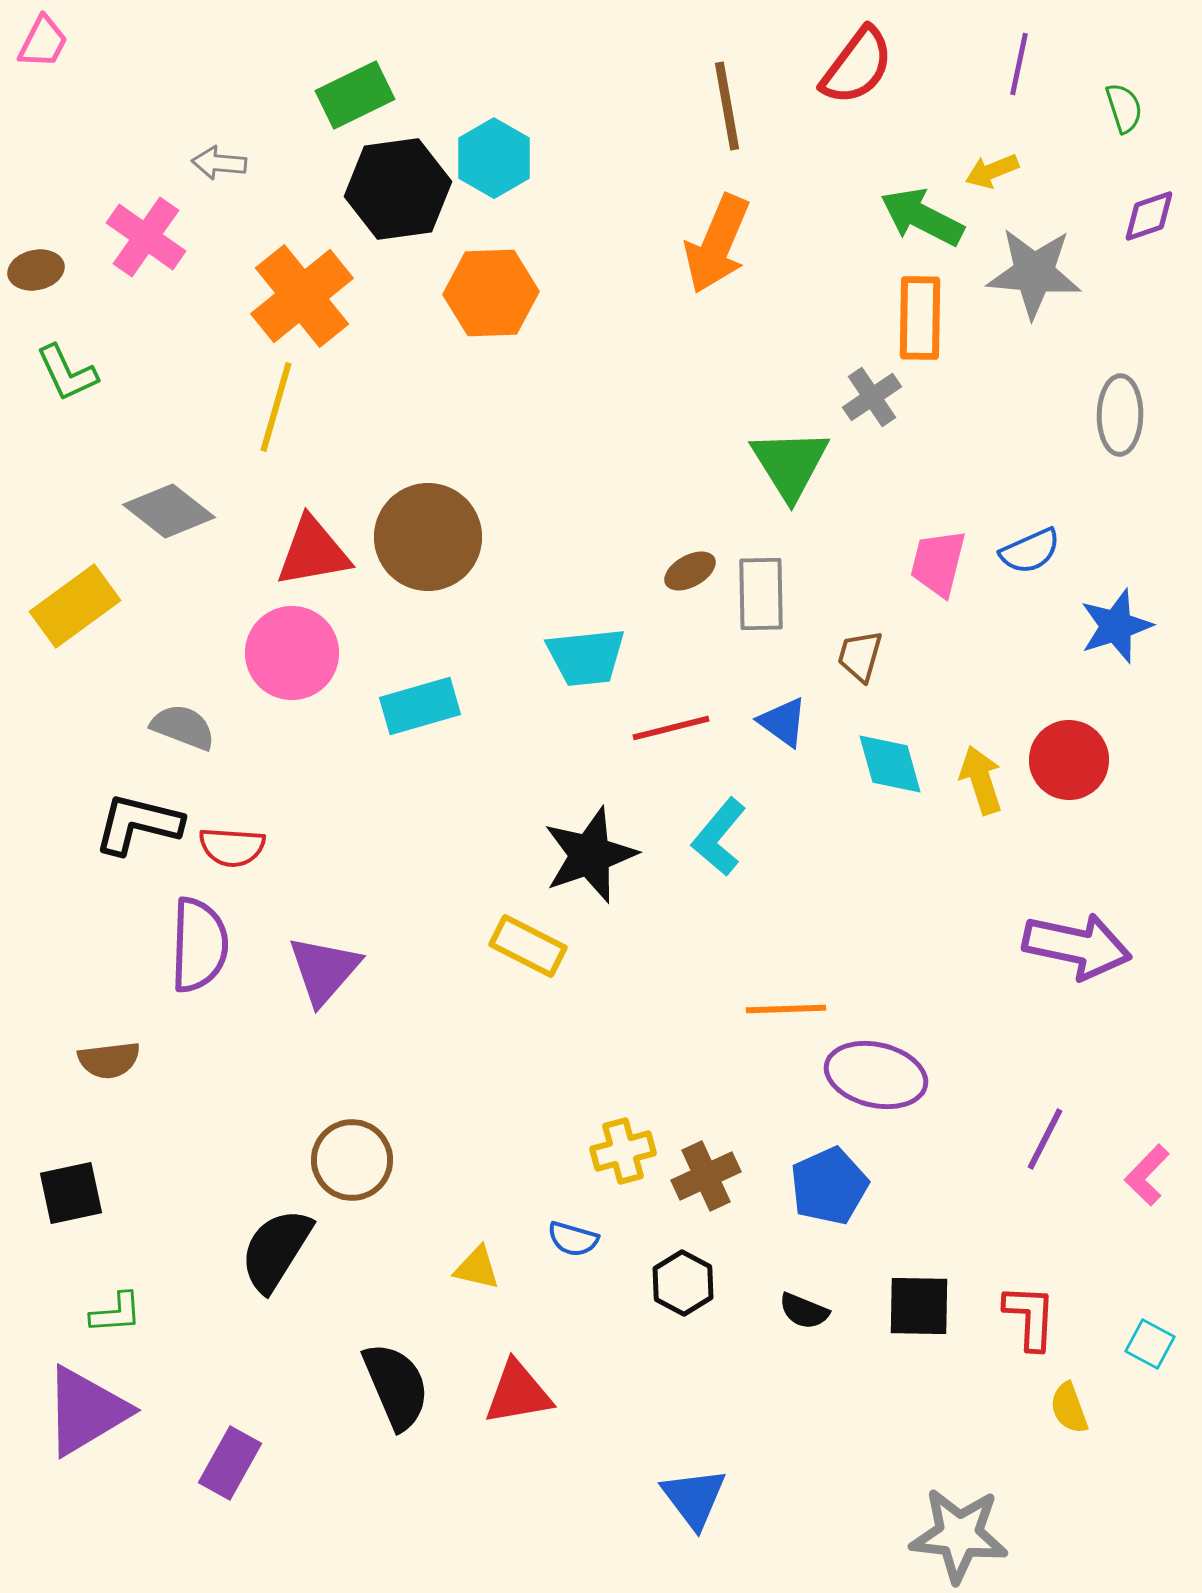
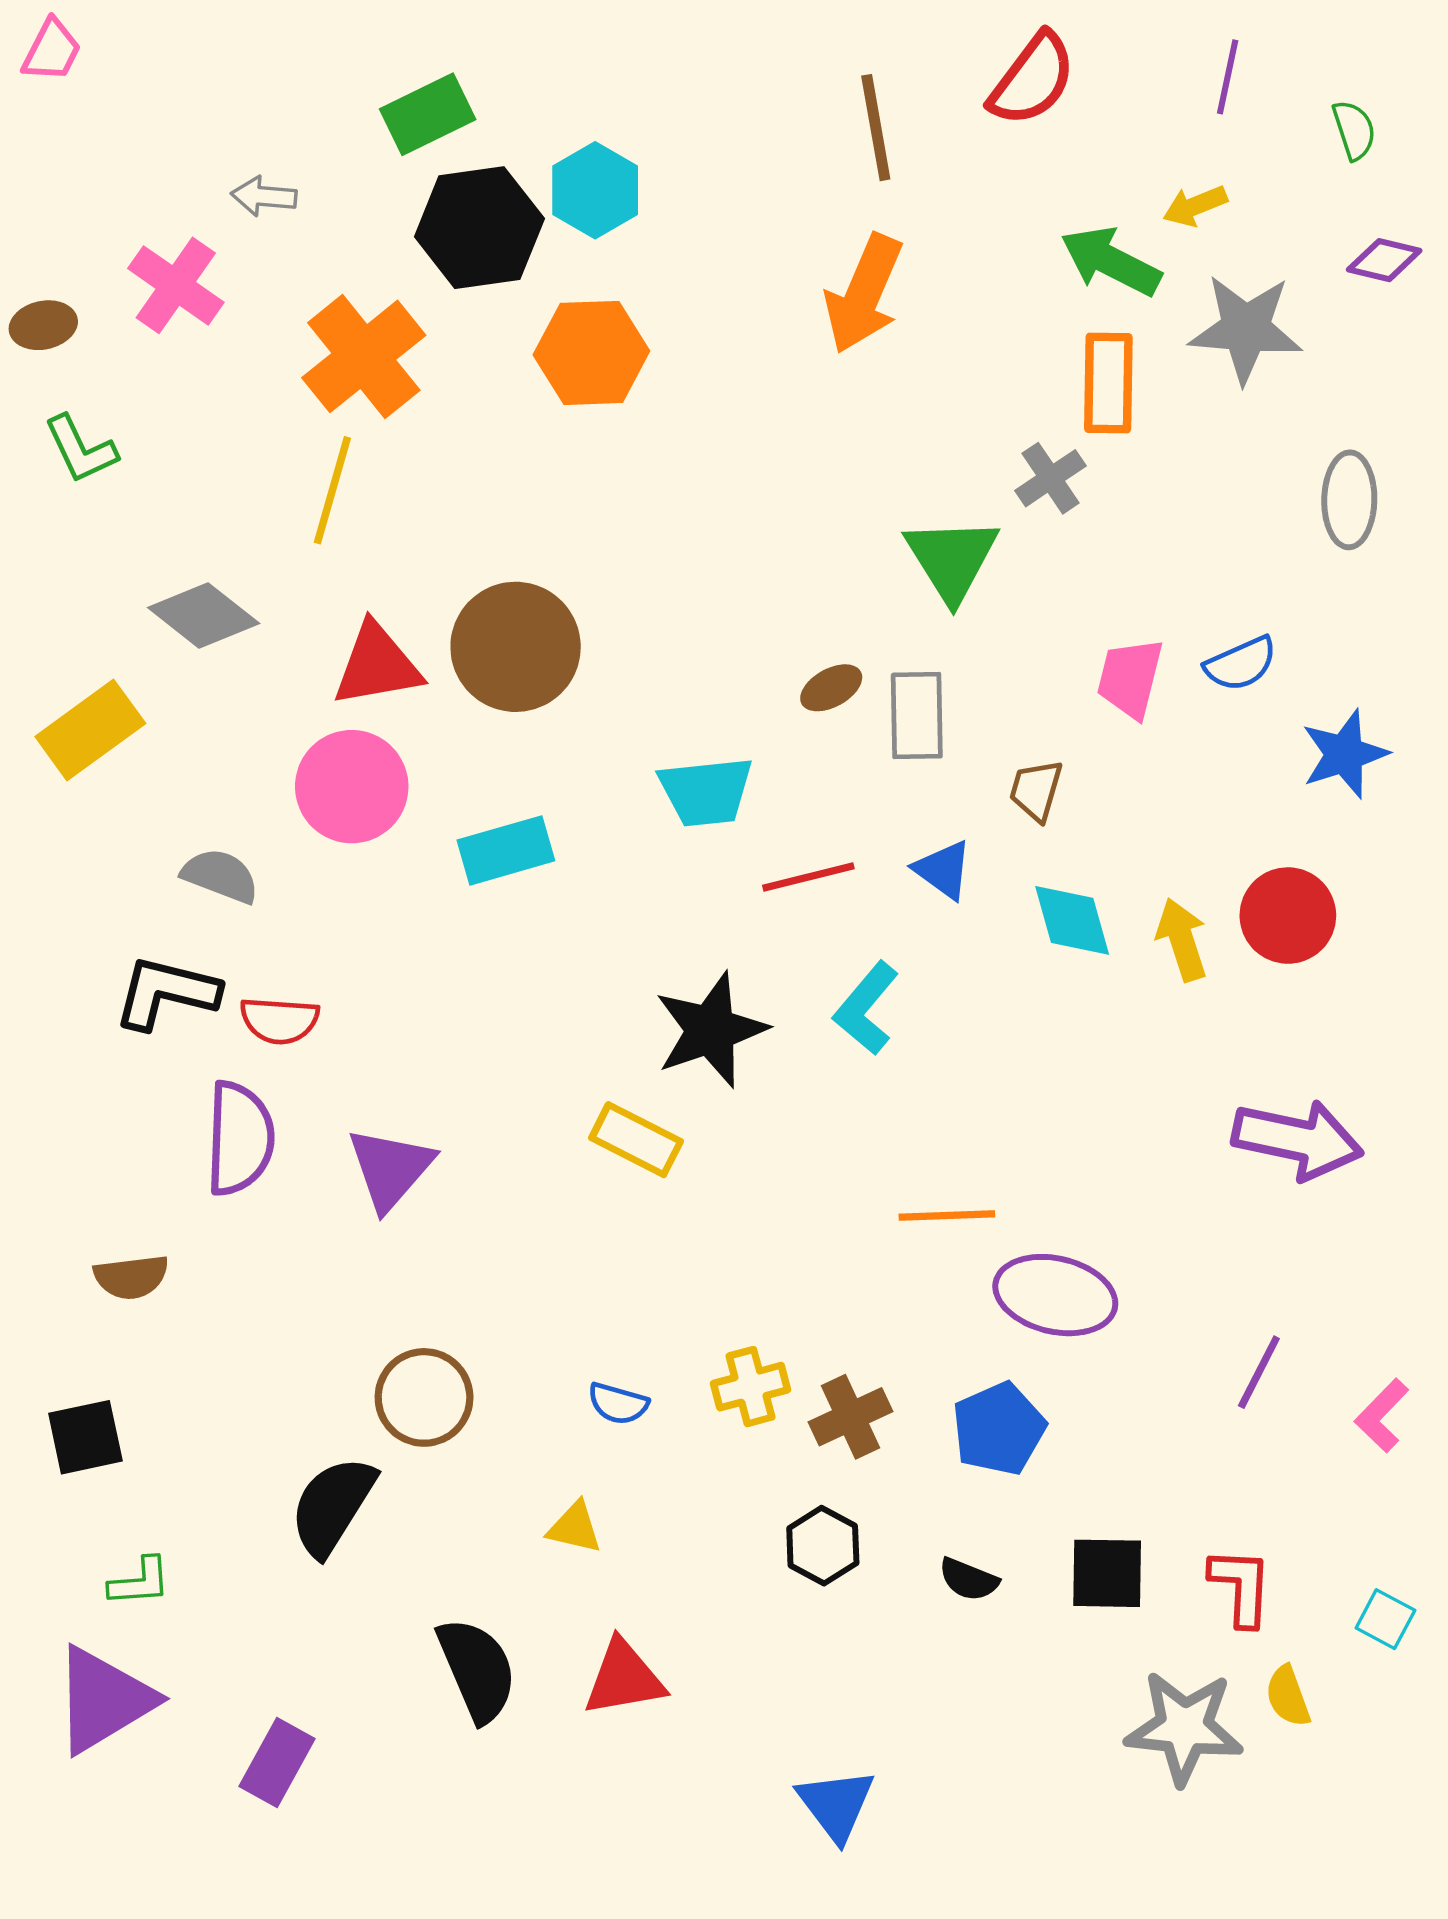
purple diamond: (1149, 216) -> (1384, 260), turned 32
blue semicircle: (573, 1239) -> (618, 1403), moved
gray star: (959, 1535) -> (1184, 1728), moved

